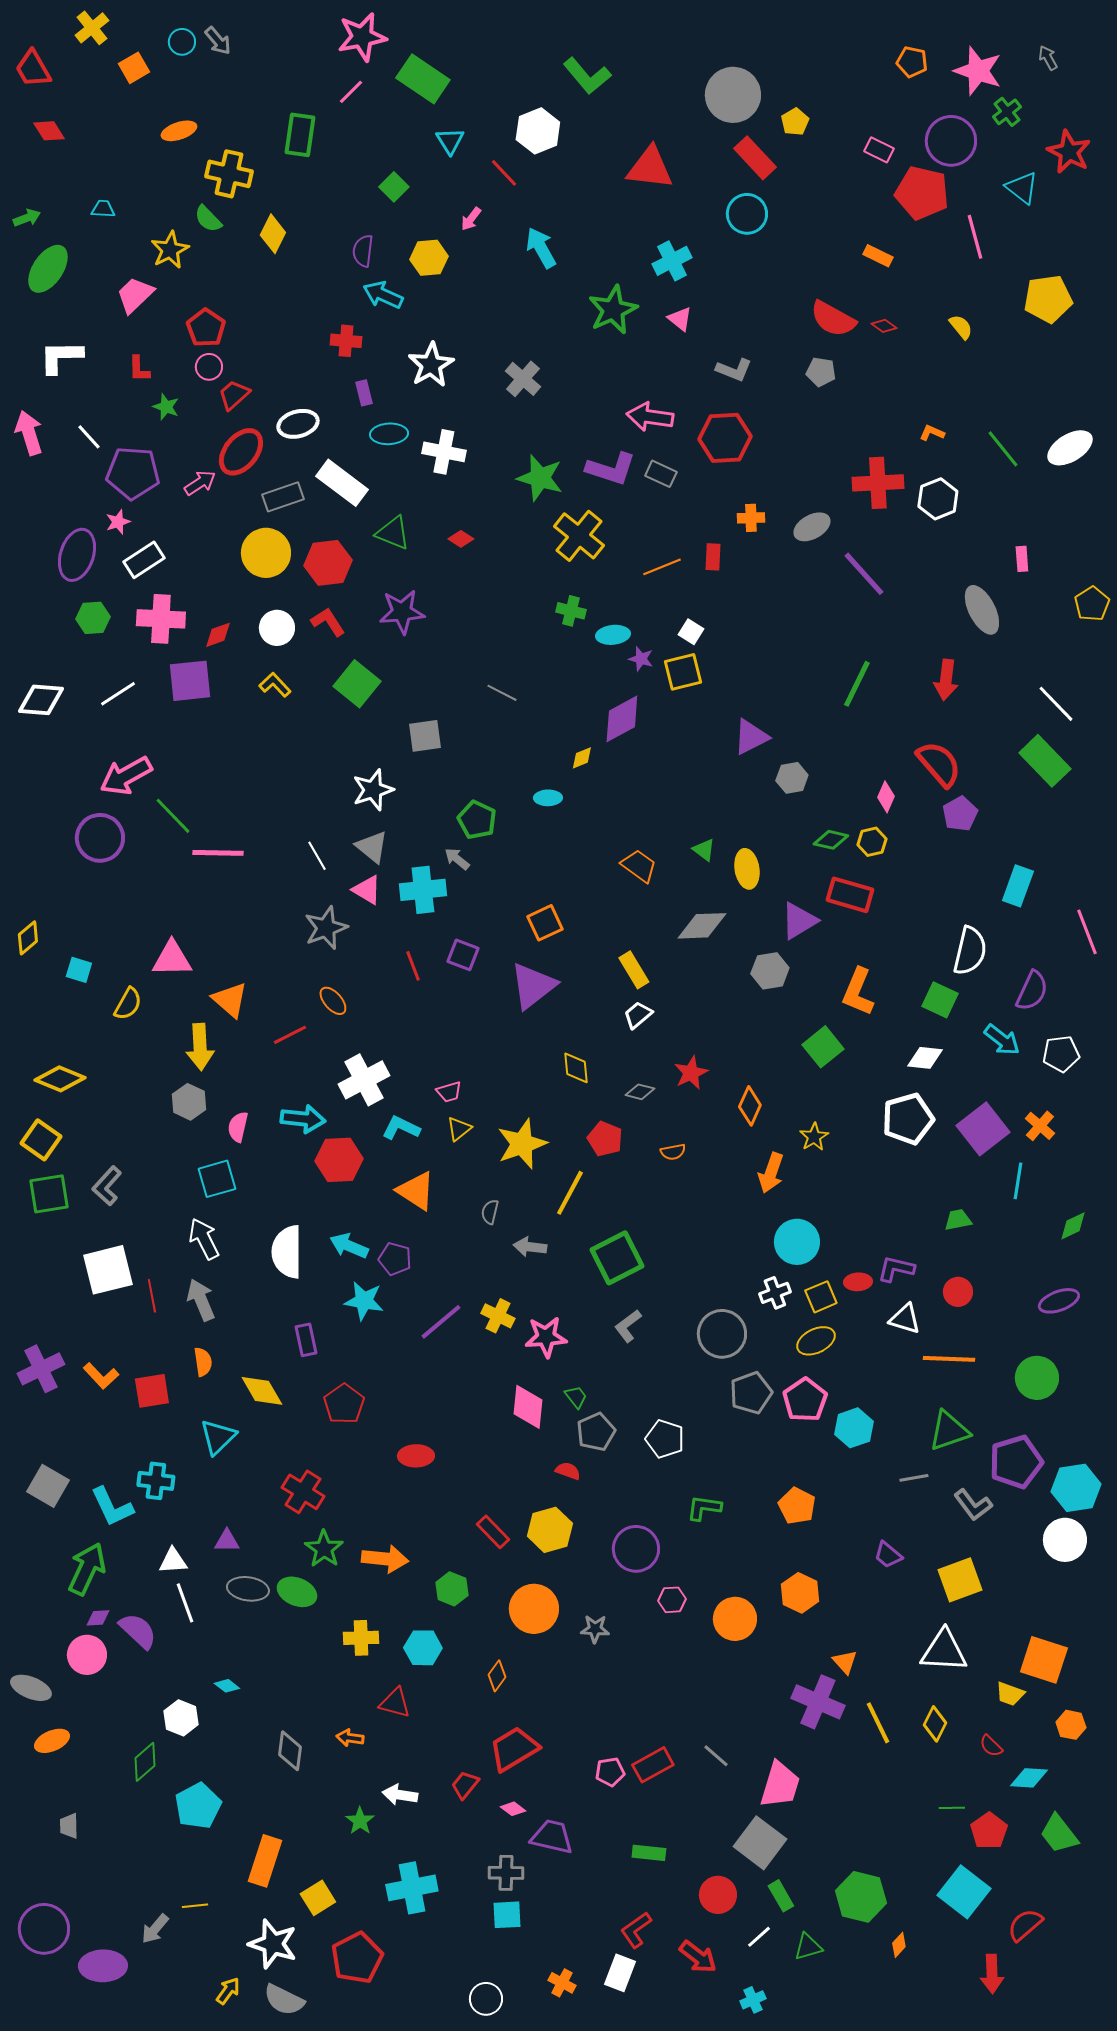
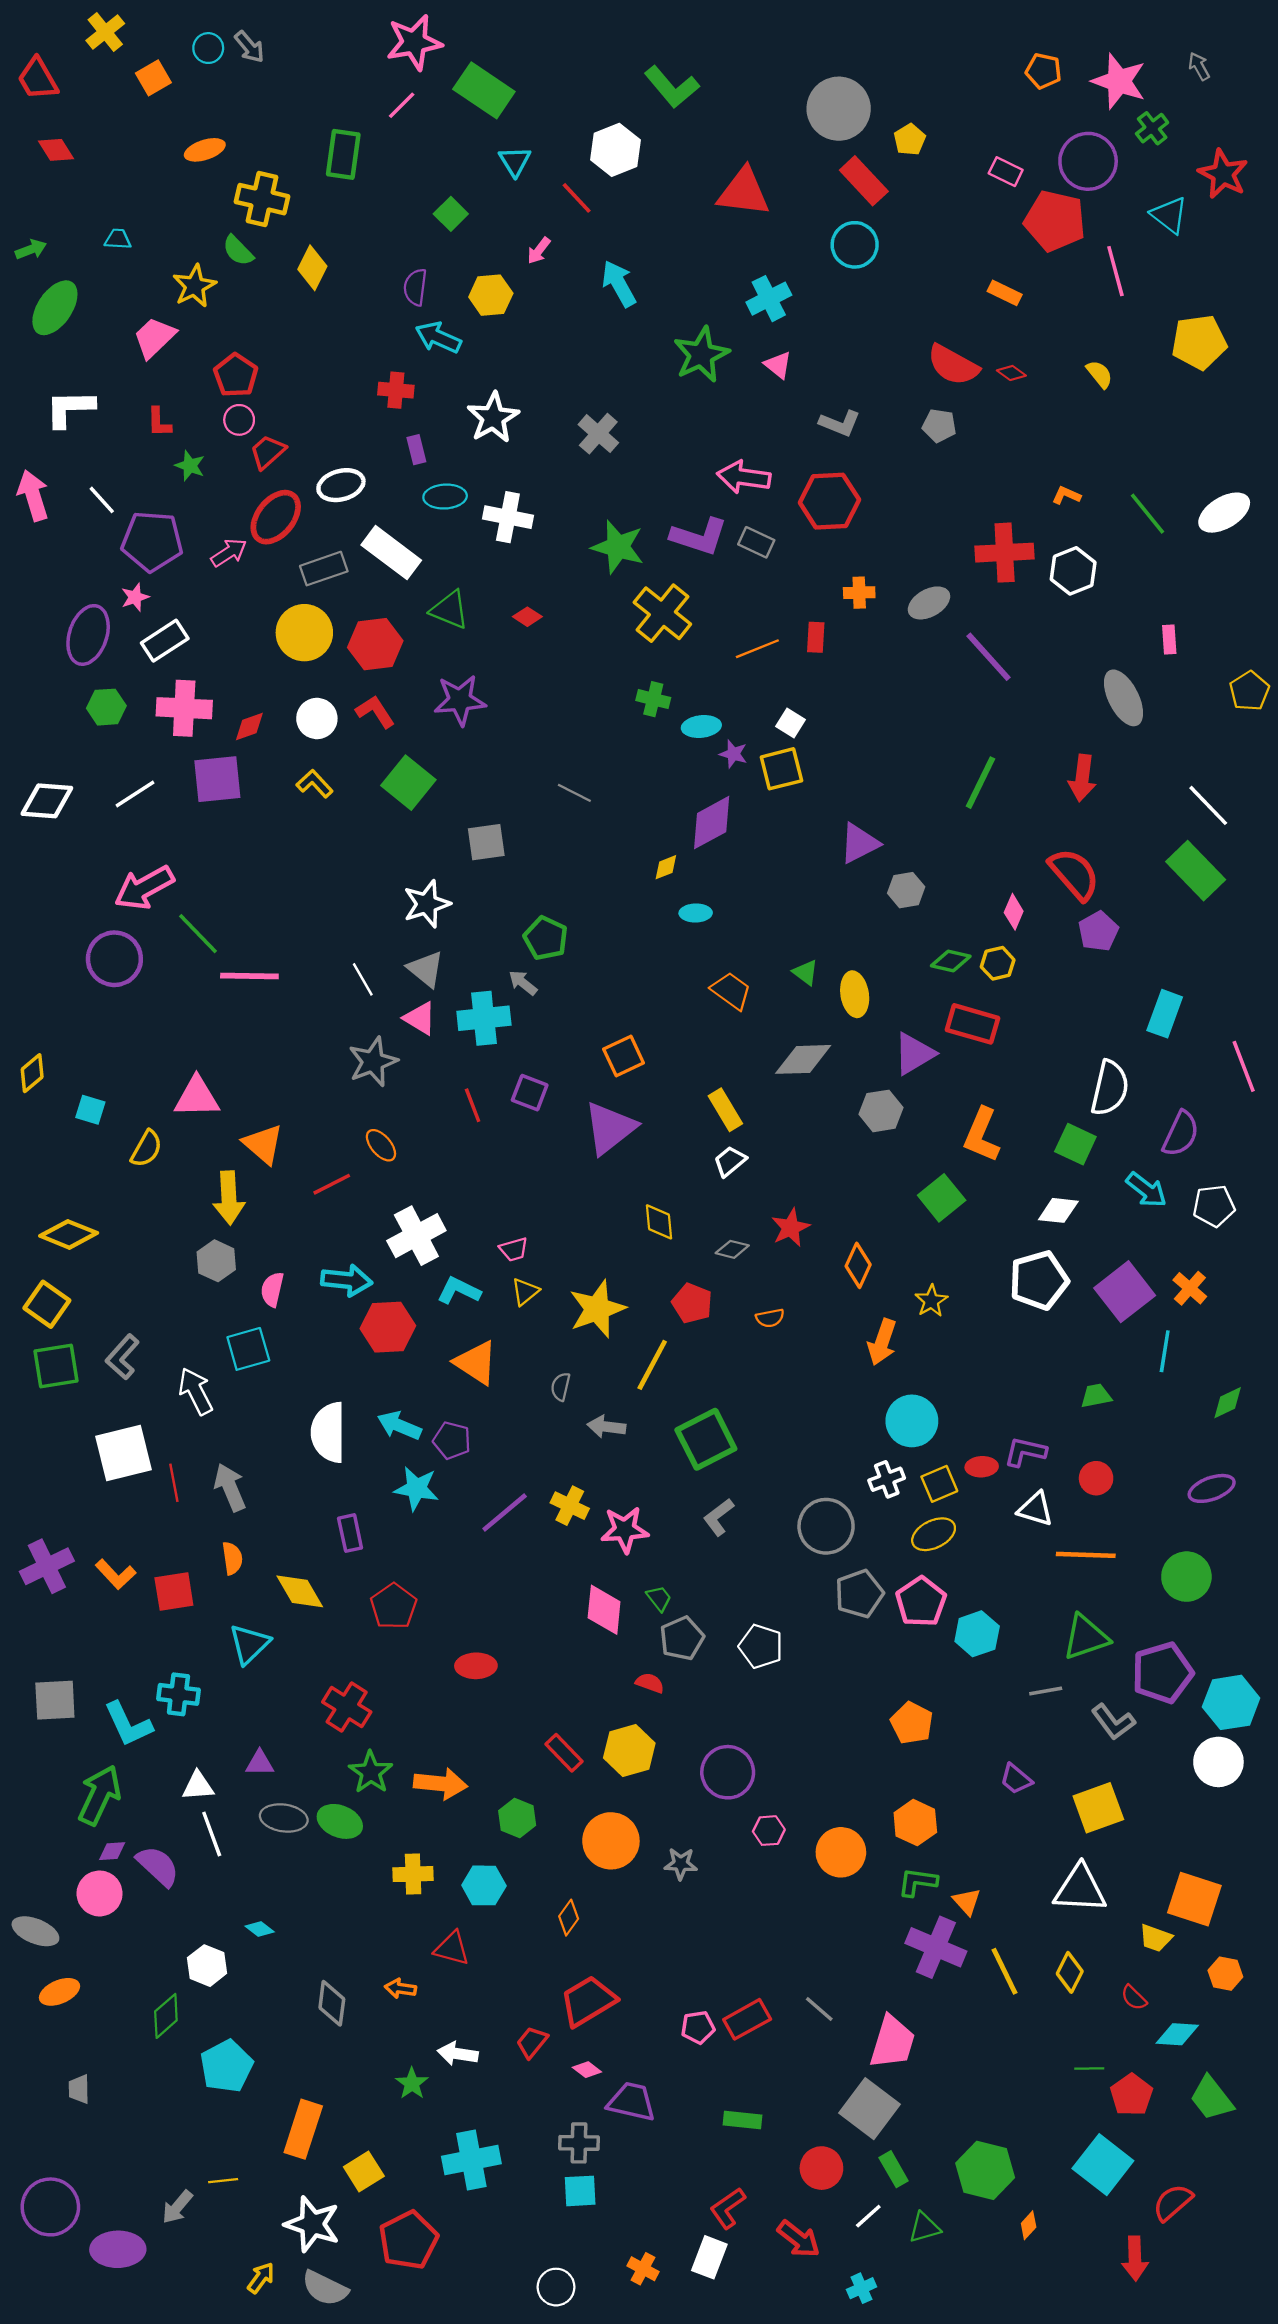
cyan ellipse: (548, 798) -> (696, 913), moved
white arrow: (204, 1239) -> (196, 1391), moved
gray square: (48, 1486) -> (55, 1700), turned -33
green L-shape: (704, 1508) -> (918, 1882), moved

